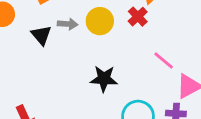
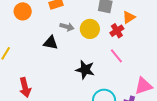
black triangle: (41, 35) -> (51, 43), moved, turned -49
pink line: (164, 61) -> (116, 56), moved

